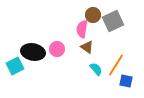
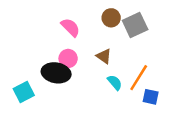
pink semicircle: (82, 29) -> (70, 27), moved, turned 126
black ellipse: (33, 52) -> (56, 73), moved
cyan square: (15, 66) -> (24, 92), moved

